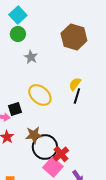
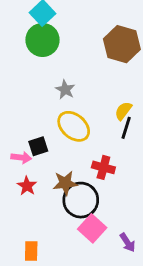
green circle: (18, 34) -> (43, 40), size x1.5
gray star: (31, 57) -> (65, 90), moved
red cross: (61, 154) -> (103, 167), moved, turned -35

